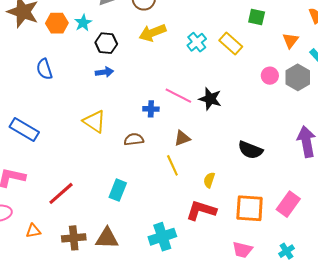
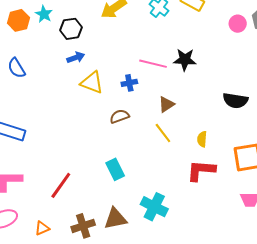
yellow triangle: (94, 121) -> (92, 83), moved
cyan rectangle: (118, 190) -> (115, 169), turned -35
cyan cross: (162, 237) -> (154, 207), moved, turned -32

